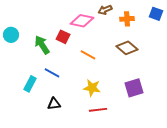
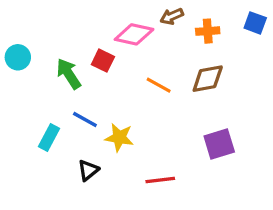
brown diamond: (127, 48) -> (208, 79), turned -50
orange line: (88, 55) -> (159, 85), moved
yellow star: (92, 88) -> (119, 137), moved
black triangle: (54, 104) -> (88, 170), turned -32

